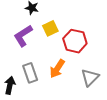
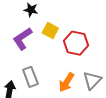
yellow square: (50, 28) -> (50, 31), turned -35
orange arrow: (57, 69) -> (66, 82), moved

